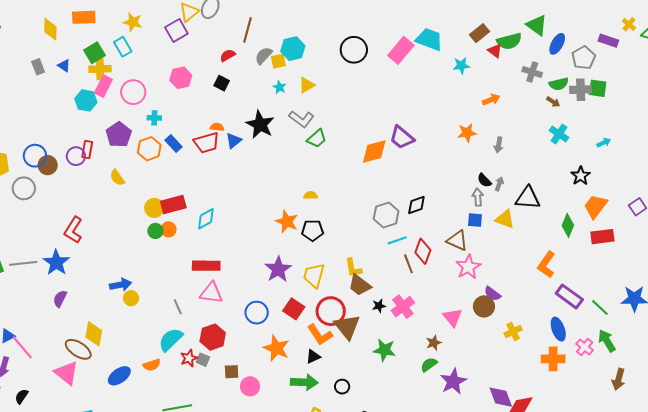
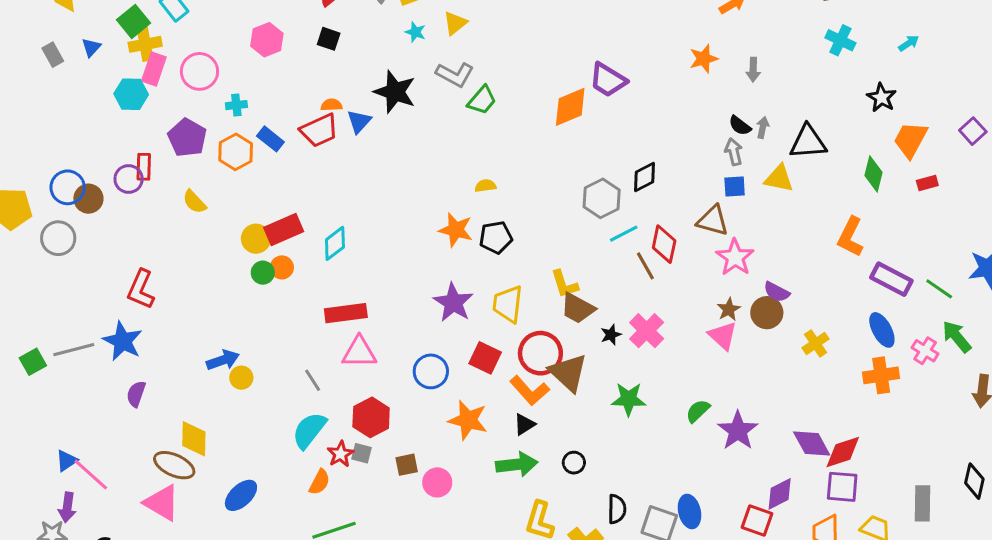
blue triangle: (64, 66) -> (91, 47), turned 48
red rectangle: (602, 237) -> (927, 183), size x0.6
brown star: (434, 343) -> (729, 309), moved
orange semicircle: (152, 365) -> (319, 482), moved, turned -36

